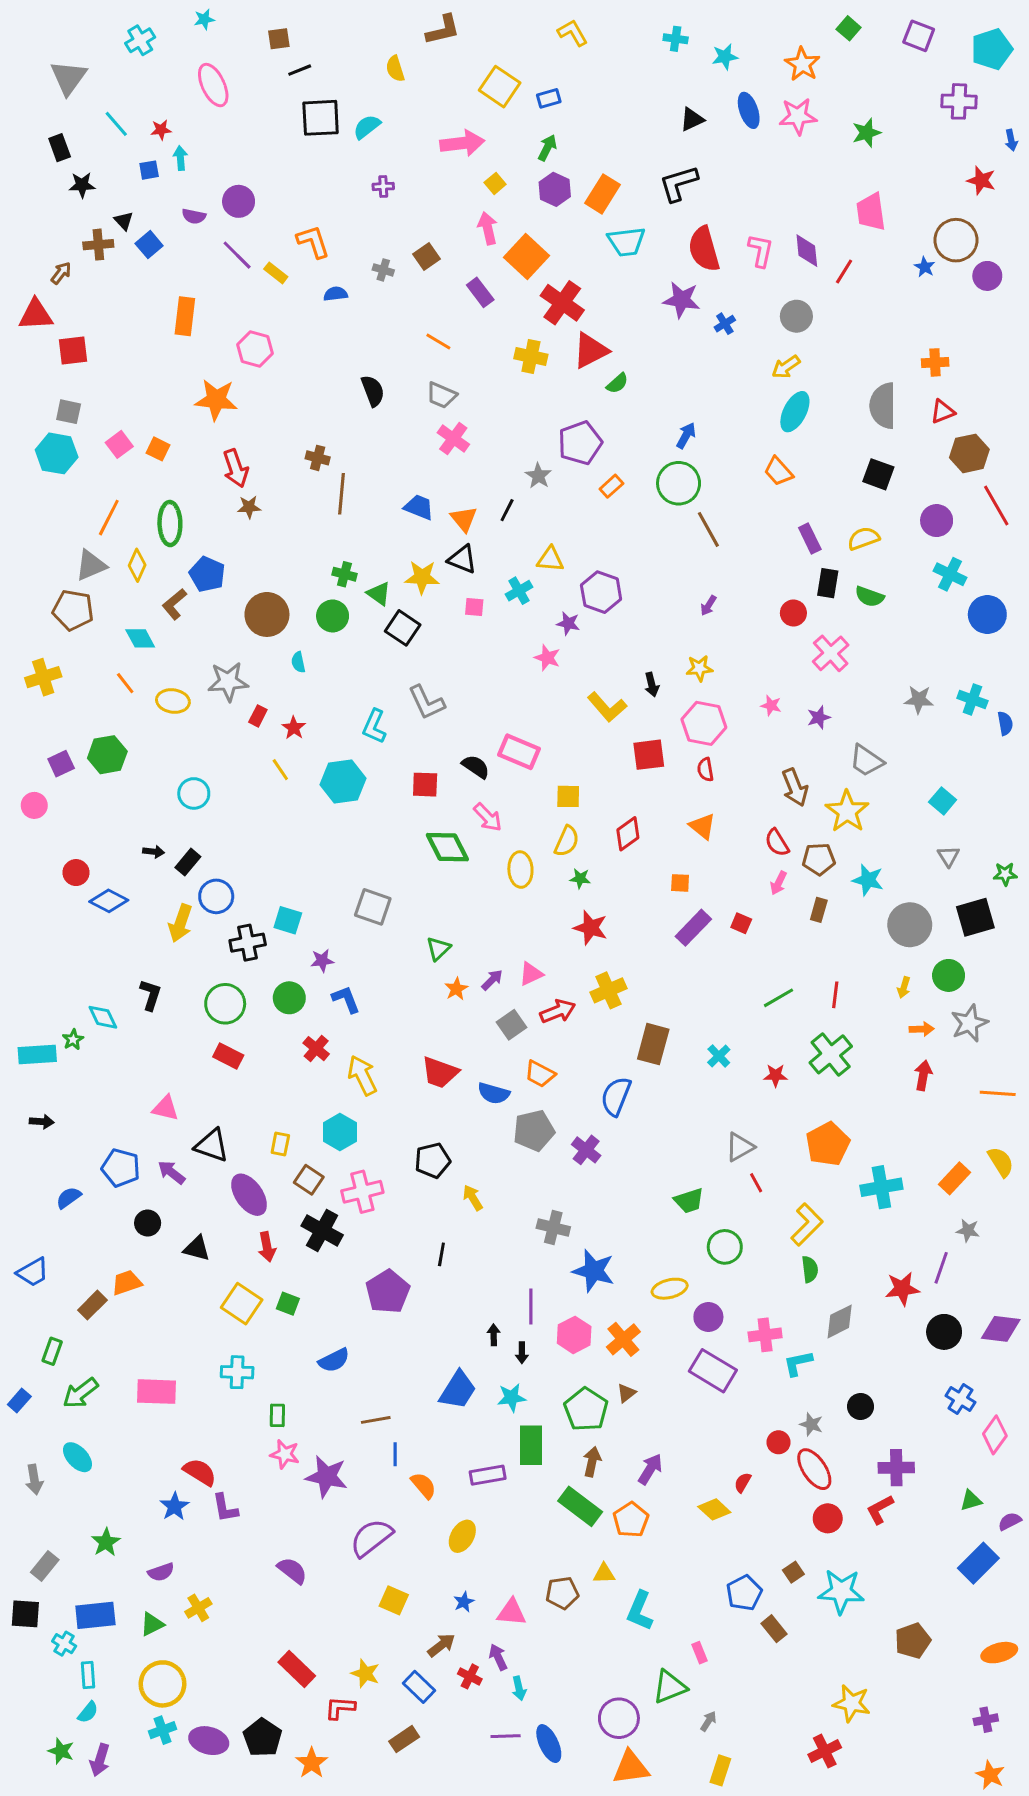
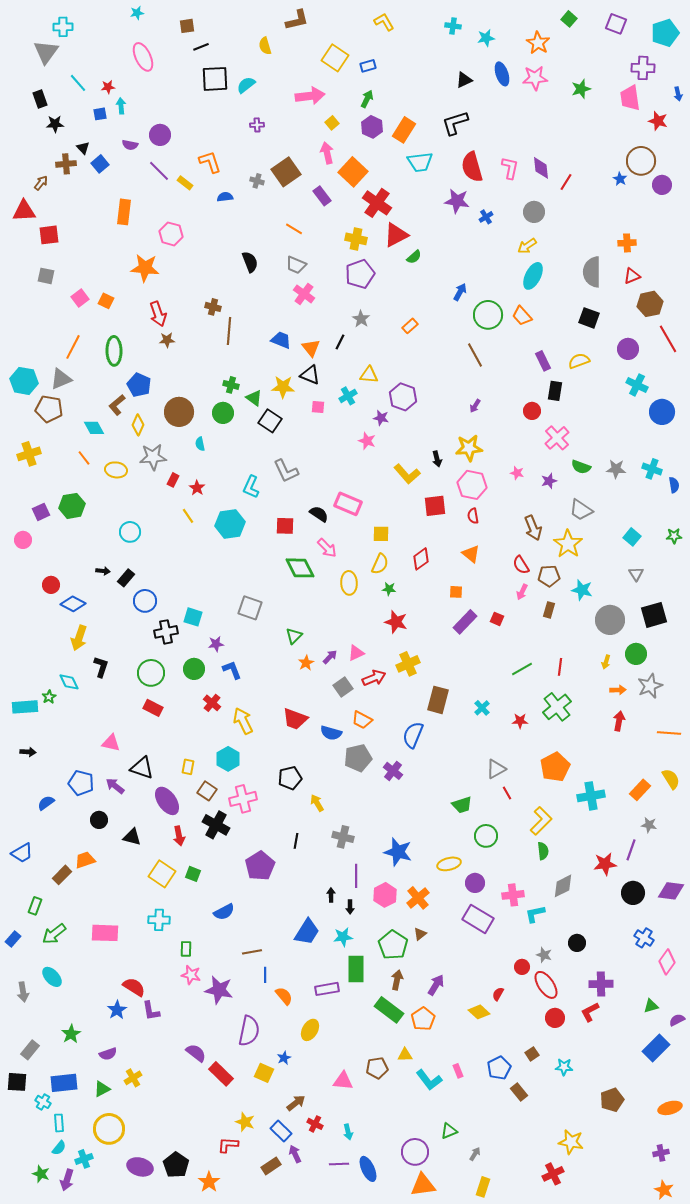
cyan cross: (140, 40) -> (63, 27), moved, turned 30
pink trapezoid: (871, 212) -> (630, 98), moved
brown square: (427, 257) -> (286, 172), size x1.6
purple pentagon: (580, 443) -> (360, 274), moved
cyan hexagon: (57, 453) -> (24, 381), moved
green circle: (679, 483) -> (488, 315), moved
yellow diamond: (137, 565) -> (138, 425), moved
green semicircle: (869, 597) -> (581, 467), moved
yellow star: (699, 668) -> (469, 448), size x1.5
green star: (1005, 874) -> (674, 536), moved
yellow arrow: (180, 923) -> (79, 638), moved
gray cross: (553, 1228) -> (343, 837), moved
purple semicircle: (371, 1538) -> (249, 1031), turned 140
cyan star: (841, 1591) -> (564, 1067), size x0.6
blue star: (464, 1602) -> (284, 1058), moved
cyan L-shape: (640, 1611) -> (429, 1080), turned -60
pink rectangle: (699, 1653) -> (458, 1071), moved
purple arrow: (498, 1657) -> (295, 1154), moved
red rectangle: (297, 1669) -> (221, 1074), moved
green triangle: (670, 1687) -> (449, 1131), size x0.7
cyan cross: (163, 1730) -> (84, 1159), moved

